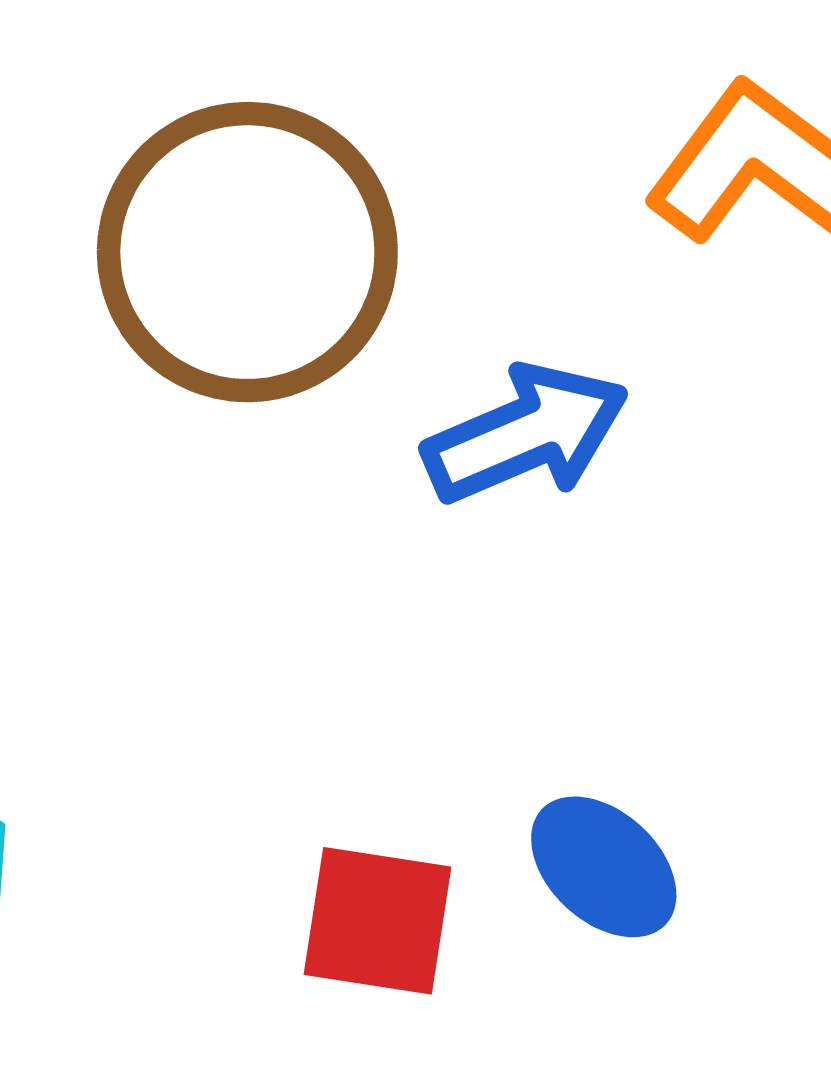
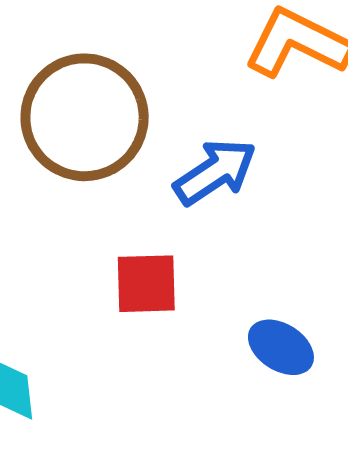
red square: (377, 921) -> (146, 284), moved

